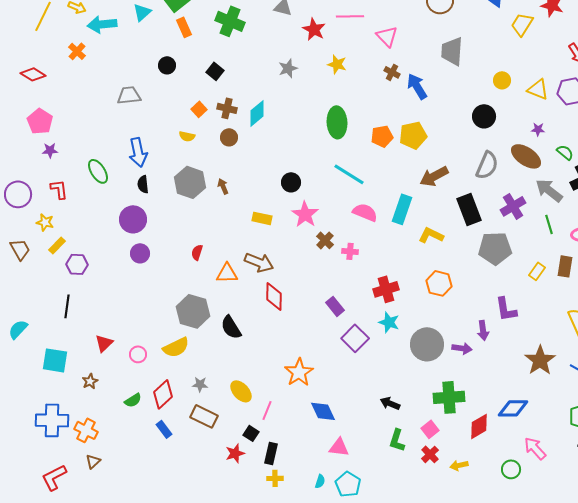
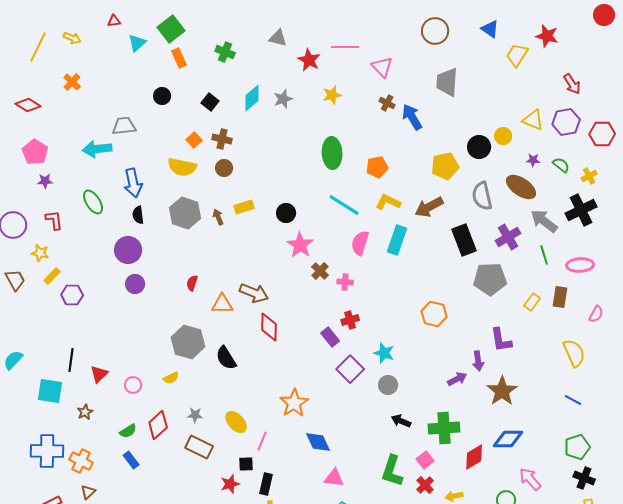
green cross: (230, 21) -> (225, 52), size x0.7
cyan arrow: (102, 24) -> (97, 149), moved
yellow star: (337, 64) -> (332, 95), turned -30
yellow circle: (502, 80) -> (503, 136), moved
cyan diamond: (257, 113) -> (252, 98), moved
yellow pentagon: (413, 135) -> (445, 166), moved
yellow semicircle: (187, 136) -> (182, 167), size x1.8
green semicircle: (565, 152) -> (561, 165), moved
gray semicircle: (487, 165) -> (482, 196), turned 144
pink semicircle: (365, 212) -> (360, 243), turned -95
yellow rectangle: (262, 218) -> (244, 207), moved, turned -30
yellow L-shape: (431, 235) -> (388, 202), moved
red cross: (386, 289) -> (350, 320), moved, size x0.7
black line: (67, 306) -> (71, 360), moved
gray circle: (427, 344) -> (388, 385), moved, size x0.6
yellow semicircle: (176, 347) -> (171, 378), size x0.6
purple arrow: (462, 348) -> (457, 379), turned -36
brown star: (540, 360) -> (502, 391), moved
black arrow: (390, 403) -> (401, 421), moved
blue rectangle: (164, 429) -> (131, 460), moved
black square: (251, 433) -> (246, 464), turned -35
green L-shape: (397, 440) -> (392, 471), size x1.4

